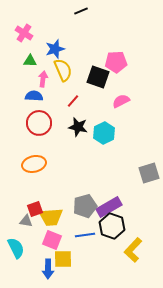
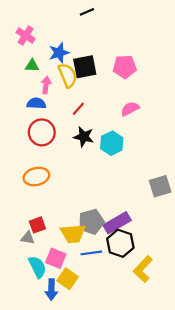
black square: (98, 77) -> (85, 67), moved, turned -30
yellow trapezoid: (51, 217) -> (73, 234), moved
cyan semicircle: (16, 248) -> (37, 267), moved
yellow square: (63, 259) -> (68, 279), turned 36

